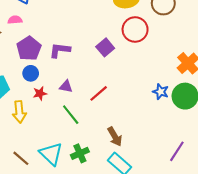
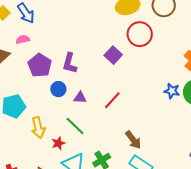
purple L-shape: (60, 50) -> (70, 63), turned -75
blue circle: (31, 73) -> (58, 89), moved
red star: (40, 93) -> (58, 143), moved
green line: (71, 115) -> (75, 126), moved

